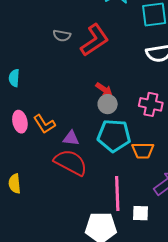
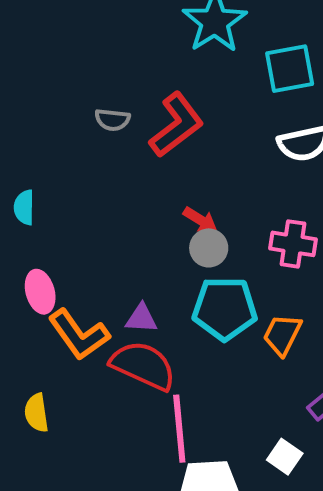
orange L-shape: (44, 124) -> (79, 335), moved, size x1.4
orange trapezoid: (143, 151) -> (282, 335), turned 120
pink line: (117, 194) -> (179, 429), moved
white square: (141, 213) -> (285, 457), turned 36

